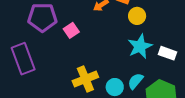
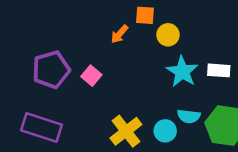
purple rectangle: (23, 59) -> (42, 128), turned -36
cyan semicircle: (135, 81) -> (189, 116), turned -108

